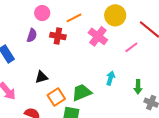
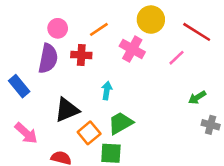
purple semicircle: (32, 35) -> (48, 58), size x1.6
black triangle: (41, 77) -> (67, 110), size x1.5
cyan arrow: (110, 78) -> (107, 91), moved
green arrow: (138, 87) -> (197, 97), moved, turned 64

